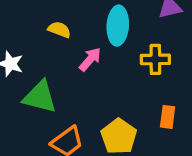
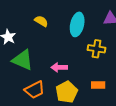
pink arrow: (90, 59) -> (59, 67), moved, turned -140
orange rectangle: (168, 117) -> (98, 85), turned 72

